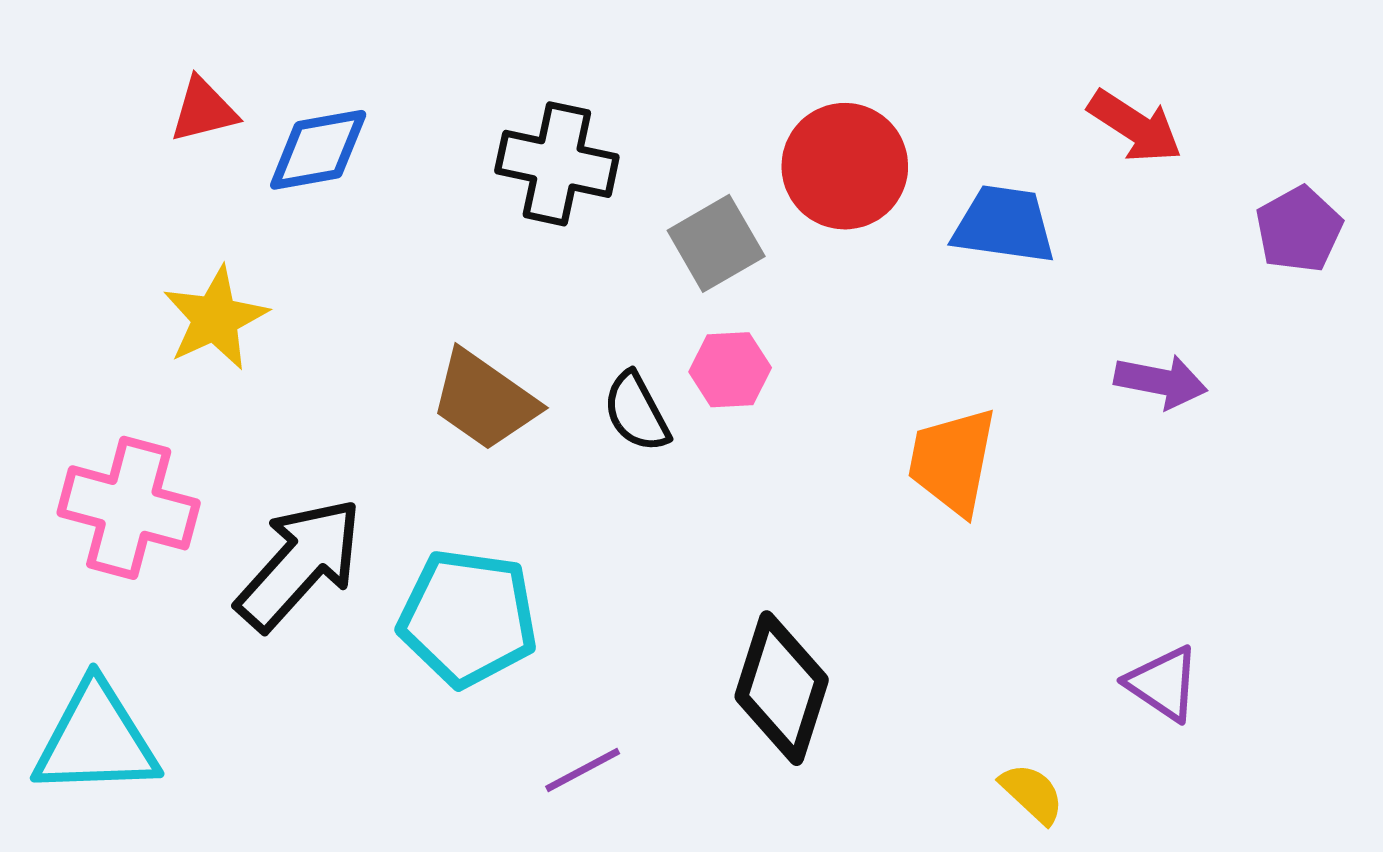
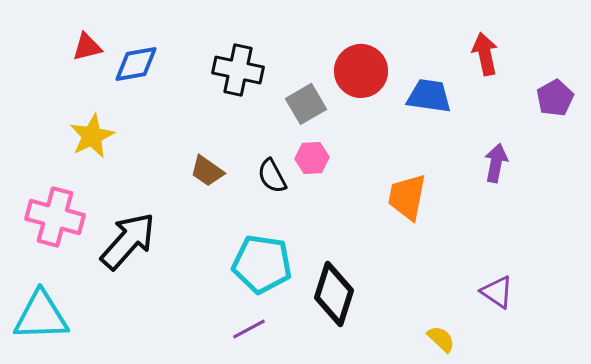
red arrow: (1135, 126) -> (485, 54), turned -135
purple arrow: (1161, 381) -> (496, 163), turned -90
brown trapezoid: (484, 400) -> (207, 171), size x0.7
cyan pentagon: (468, 618) -> (262, 264), moved

